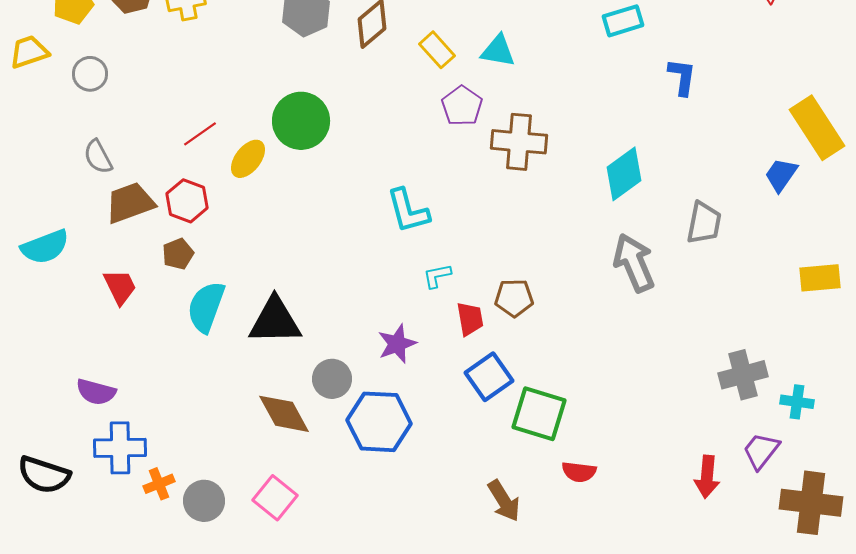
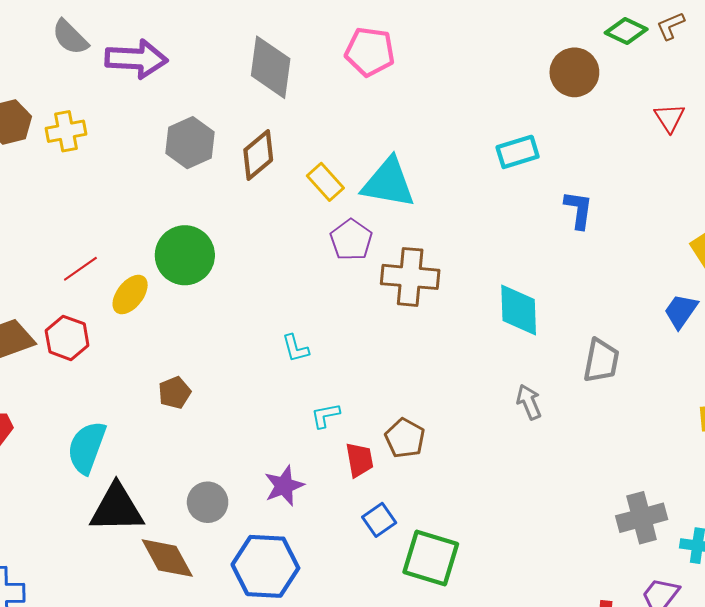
cyan triangle: (498, 51) -> (388, 183), size x1.5
cyan diamond: (624, 174) -> (519, 310), turned -56
cyan L-shape: (408, 211) -> (295, 348), size x0.6
brown pentagon: (178, 254) -> (174, 393), moved
gray arrow: (634, 263) -> (529, 402), size x0.6
brown pentagon: (514, 298) -> (405, 438), turned 30
black triangle: (275, 321) -> (117, 508), moved
blue square: (489, 377) -> (379, 520), size x0.7
gray circle: (332, 379) -> (208, 502), moved

